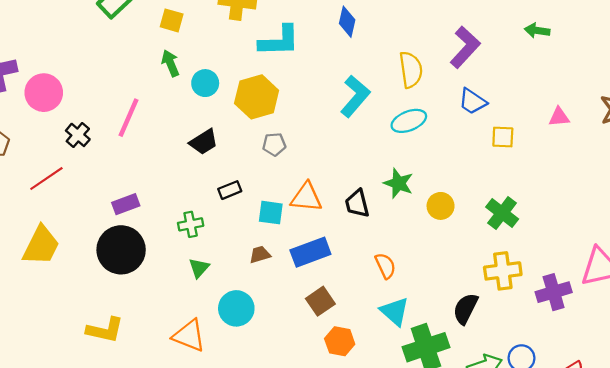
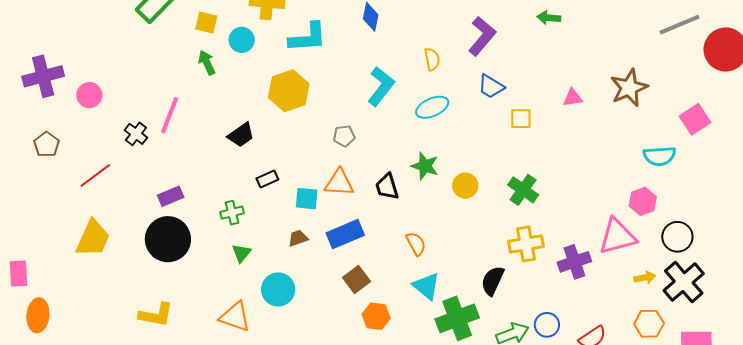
yellow semicircle: (411, 70) -> (432, 59), size x0.7
cyan circle: (205, 83) -> (242, 40), moved
pink circle: (44, 93) -> (89, 95), size x0.7
black cross: (78, 135) -> (136, 134), moved
gray pentagon: (274, 144) -> (344, 136), moved

